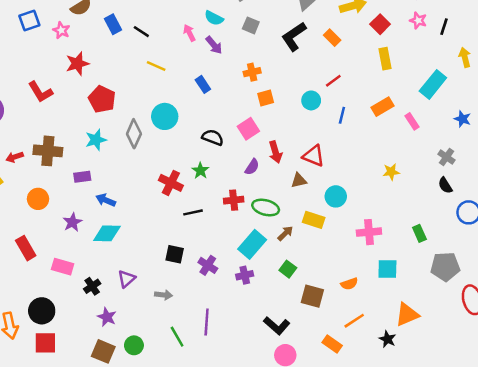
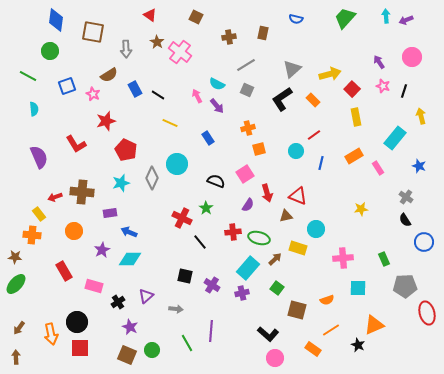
black line: (193, 212) -> (200, 242), turned 63

